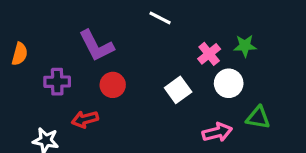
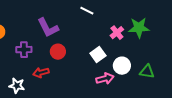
green star: (245, 46) -> (139, 28), size x1.5
white circle: (229, 83) -> (122, 66), moved
pink arrow: (217, 132) -> (105, 79), moved

